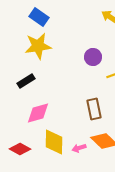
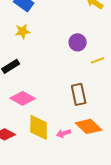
yellow star: (38, 46) -> (23, 31), size x0.6
pink diamond: (38, 113) -> (23, 98), turned 45

